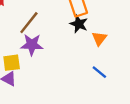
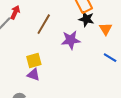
purple star: (32, 45) -> (71, 40), moved

